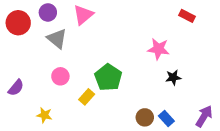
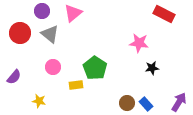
red rectangle: (187, 16) -> (164, 14), size x1.5
red circle: (18, 23) -> (20, 33), moved
yellow rectangle: (87, 97) -> (76, 85), turned 40

